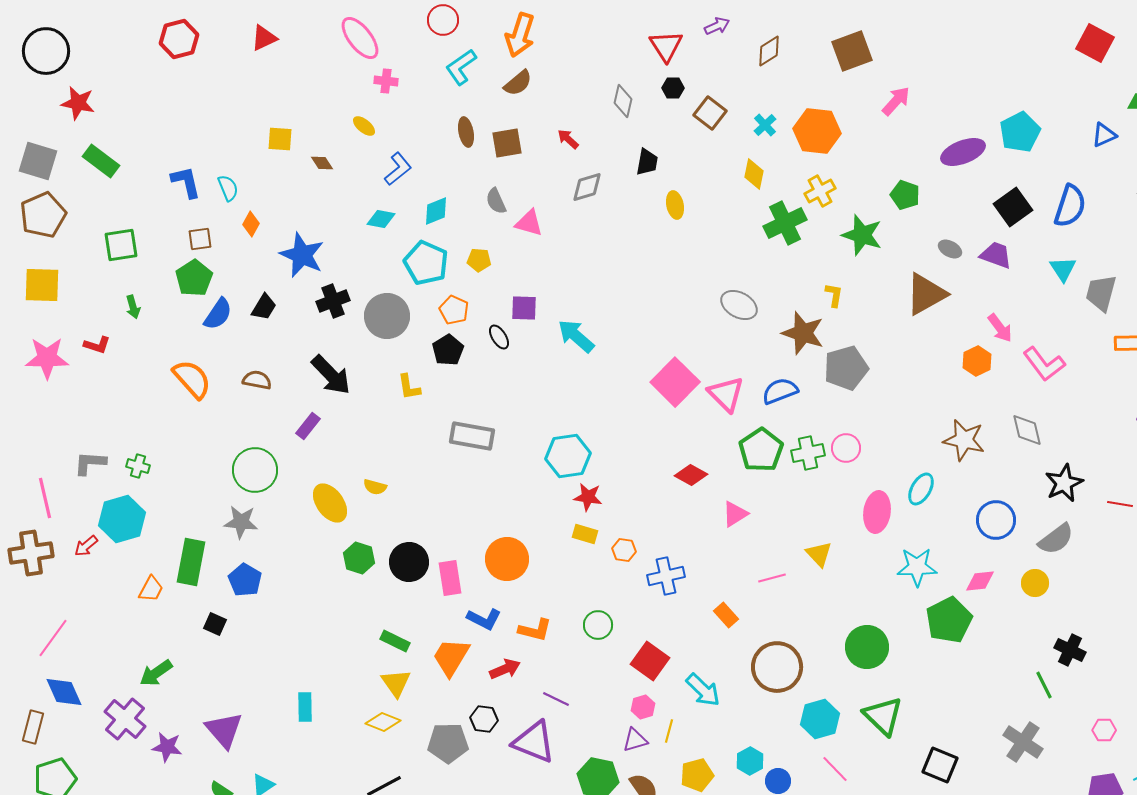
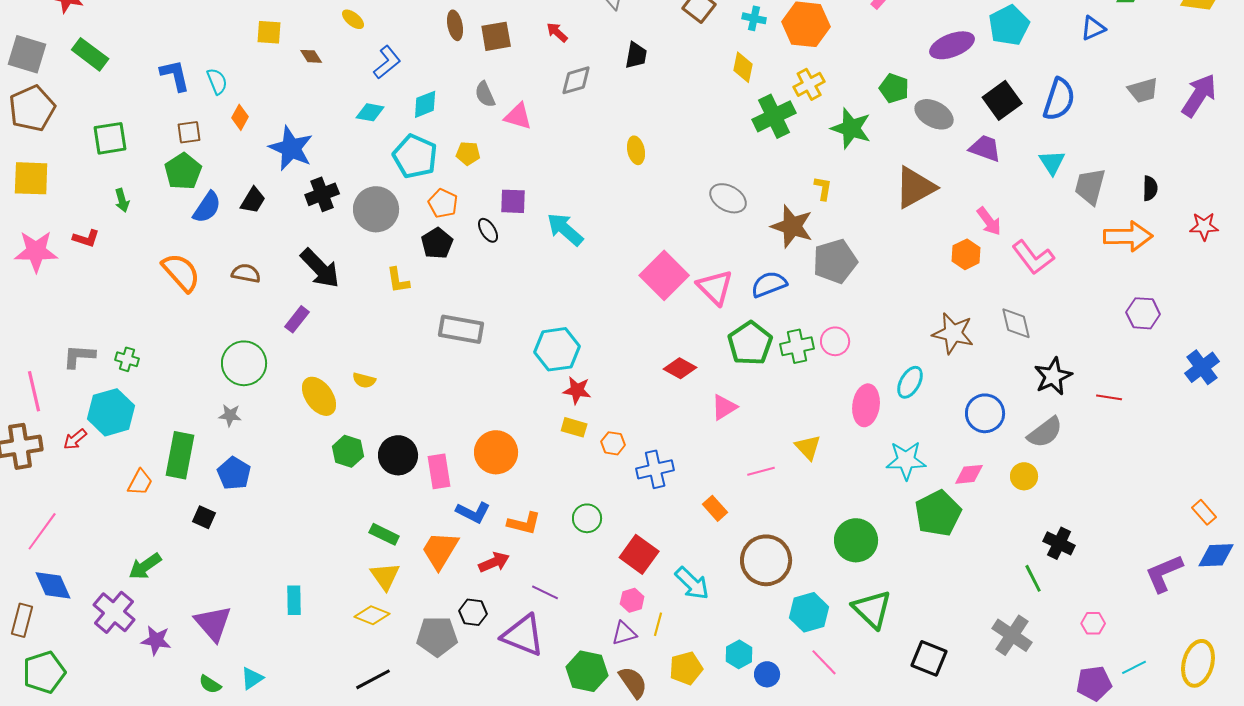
cyan cross: (765, 125) -> (754, 18), turned -35
yellow ellipse: (675, 205) -> (636, 150), moved
gray ellipse: (950, 249) -> (934, 114), moved, size x1.6
gray star: (241, 522) -> (230, 415), size x0.7

